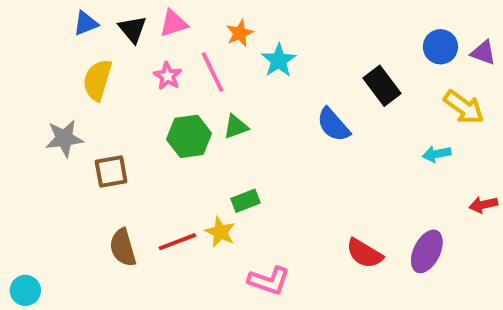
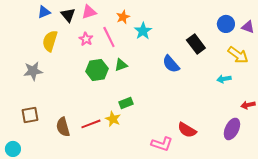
brown square: (111, 172) -> (30, 115), moved
purple ellipse: (427, 251) -> (232, 129), moved
pink L-shape: (269, 281) -> (162, 144), moved

